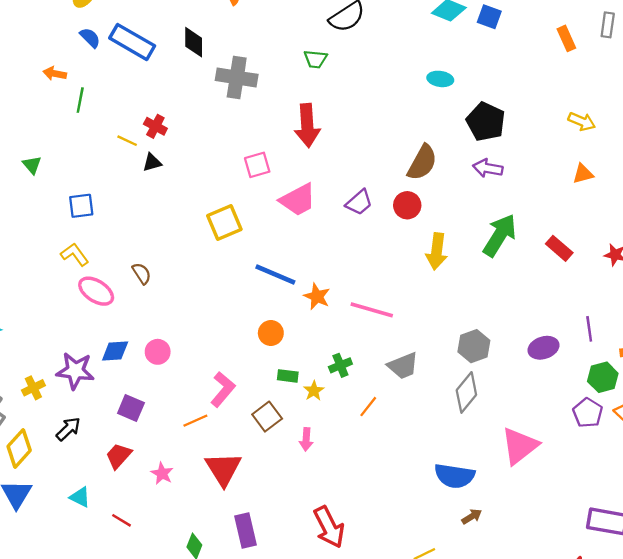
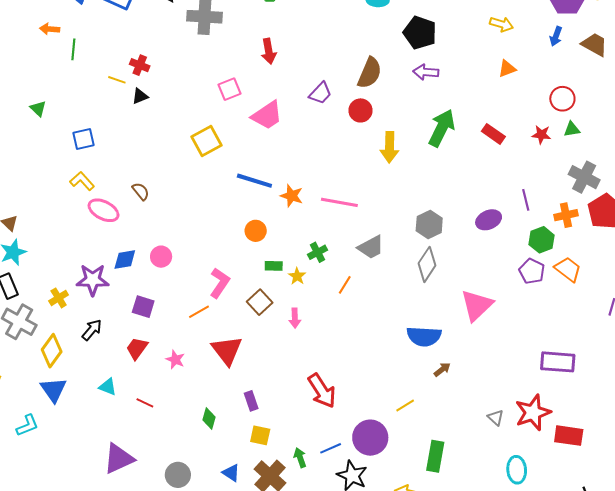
red arrow: (307, 125) -> (269, 51), size x0.7
purple trapezoid: (359, 202) -> (320, 93), moved
purple rectangle: (245, 530) -> (251, 401), size x0.7

